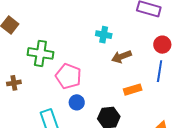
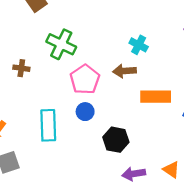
brown arrow: (121, 57) -> (124, 71), moved
orange rectangle: (133, 90) -> (156, 97), moved, size x1.4

